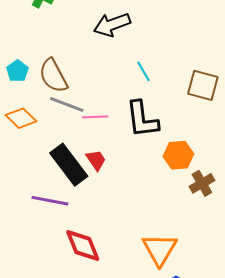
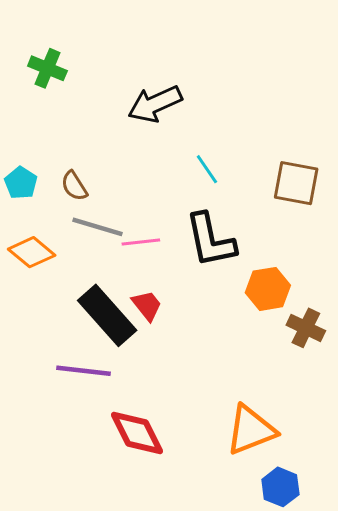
brown semicircle: (53, 76) -> (74, 186), size x0.6
brown cross: (202, 183) -> (306, 328), turned -30
orange triangle: (160, 249) -> (251, 430), turned 42

